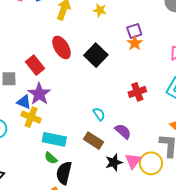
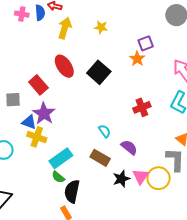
purple square: (134, 31) -> (146, 43), moved
cyan rectangle: (54, 139) -> (61, 158), turned -45

